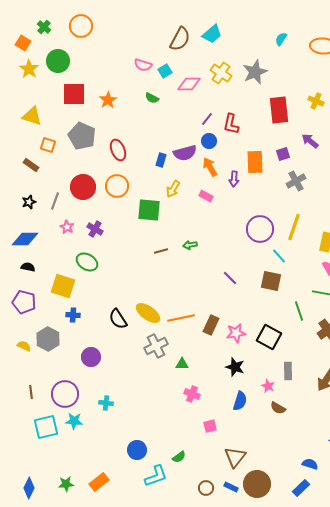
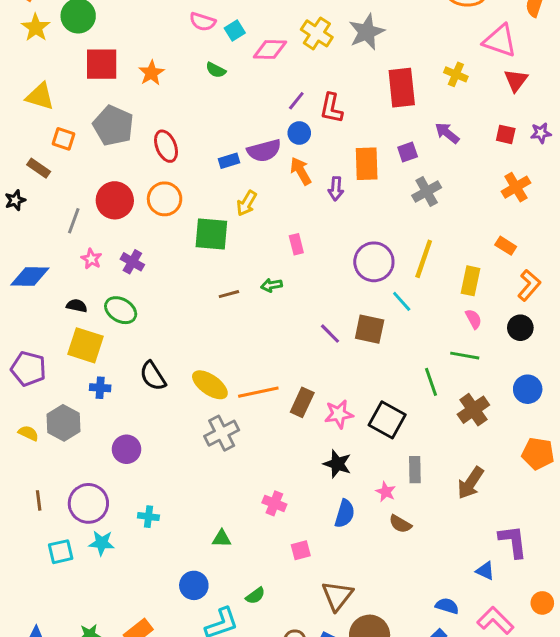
blue rectangle: (161, 160) -> (229, 161), turned 56
pink rectangle: (206, 196) -> (296, 244), moved, turned 48
black star: (29, 202) -> (15, 200), moved
black semicircle: (28, 267) -> (77, 306), moved
brown square: (271, 281) -> (370, 329), moved
black semicircle: (118, 319) -> (153, 376), moved
green triangle: (182, 364) -> (222, 539), moved
cyan square: (46, 427) -> (61, 552), size x0.7

